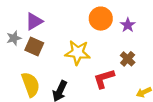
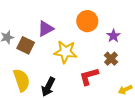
purple triangle: (34, 21) -> (46, 29), moved
purple star: (128, 25) -> (113, 36), moved

